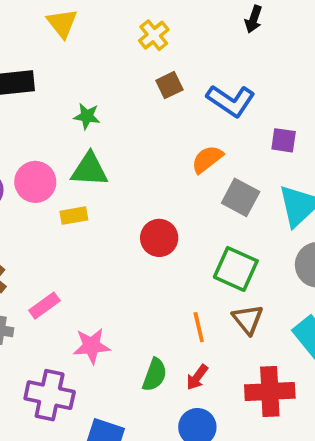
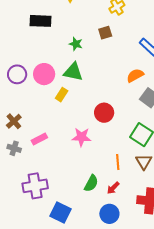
brown square: (169, 85) -> (105, 33), moved
yellow rectangle: (74, 216) -> (62, 95), turned -56
pink star: (92, 346) -> (81, 137), moved
purple cross: (50, 395) -> (35, 186), turned -30

